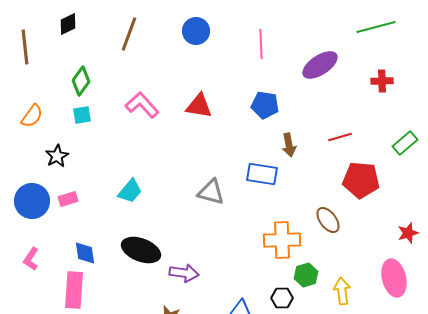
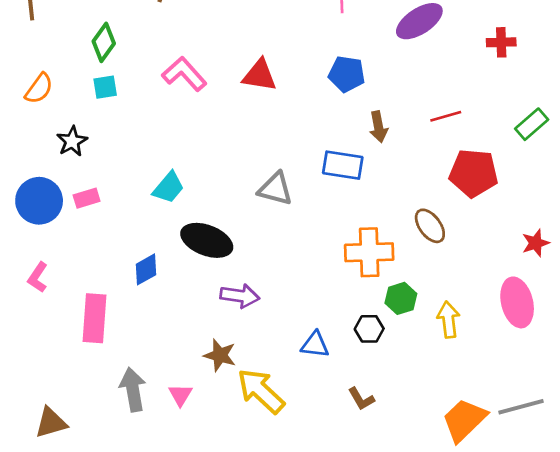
black ellipse: (141, 250) -> (207, 240), moved
blue diamond: (85, 253) -> (146, 269), moved, turned 70

